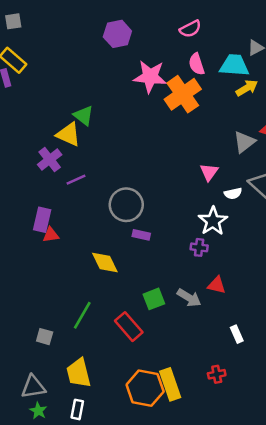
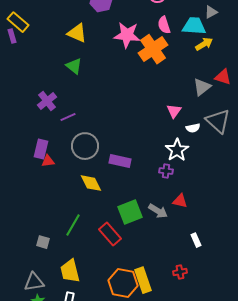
yellow triangle: (68, 134) -> (77, 33), moved
gray circle: (126, 205) -> (85, 146), moved
purple rectangle: (141, 235) -> (120, 161), size x1.5
green square: (154, 299) -> (130, 212), size x1.4

